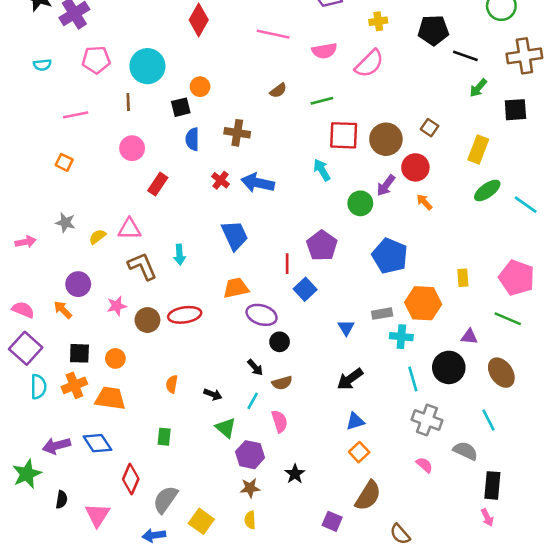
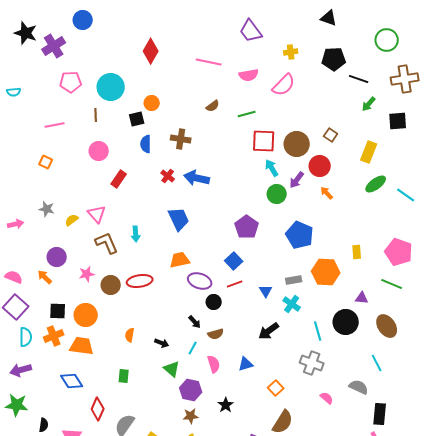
cyan semicircle: (42, 65) -> (14, 92), moved
cyan arrow: (322, 170) -> (272, 168), moved
pink triangle: (129, 229) -> (97, 214), turned 48
red line: (287, 264) -> (235, 284), moved, turned 70
cyan cross: (401, 337) -> (292, 304), moved, turned 30
orange circle: (115, 358) -> (86, 315), size x1.5
gray cross: (427, 420) -> (312, 363), moved
blue triangle: (355, 421) -> (246, 364), moved
purple arrow: (56, 446) -> (21, 370), moved
green star: (27, 474) -> (17, 405), turned 30

